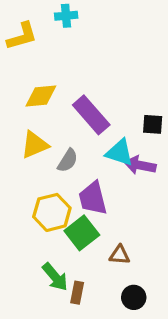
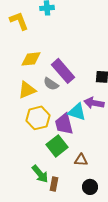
yellow L-shape: (22, 36) -> (19, 21), turned -95
cyan triangle: (120, 153) -> (77, 112), moved
gray semicircle: (68, 160) -> (51, 84), moved, turned 91
yellow hexagon: (52, 212) -> (38, 118), moved

